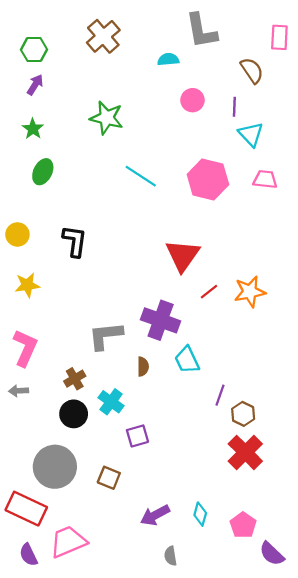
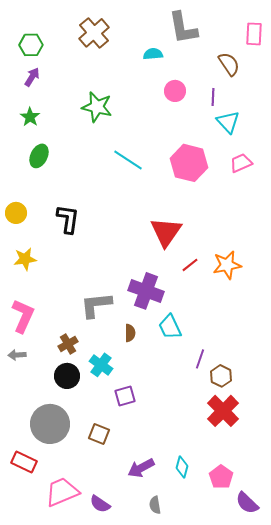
pink trapezoid: (265, 179) -> (241, 163), turned -30
red rectangle: (26, 509) -> (24, 462), size x0.7
purple semicircle: (28, 555) -> (100, 504), moved, turned -30

